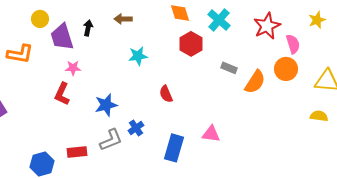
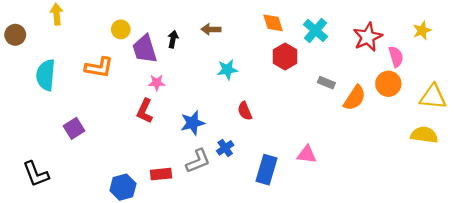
red semicircle: (166, 94) -> (245, 111), moved
yellow semicircle: (319, 116) -> (424, 135), size x1.4

